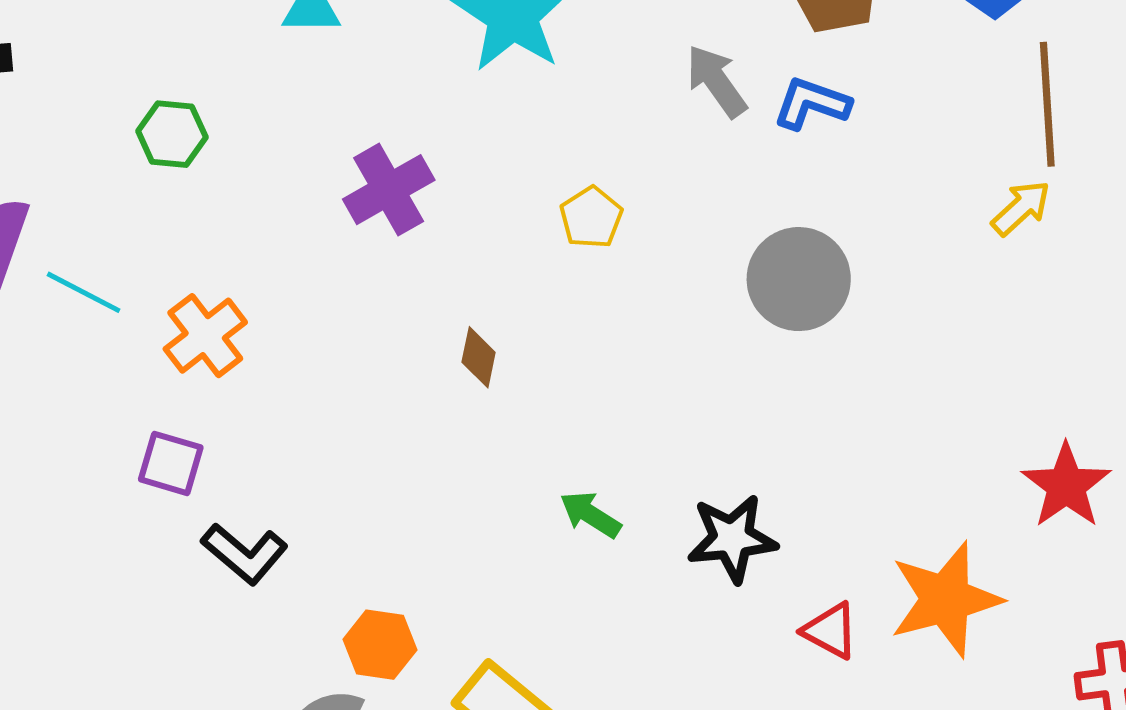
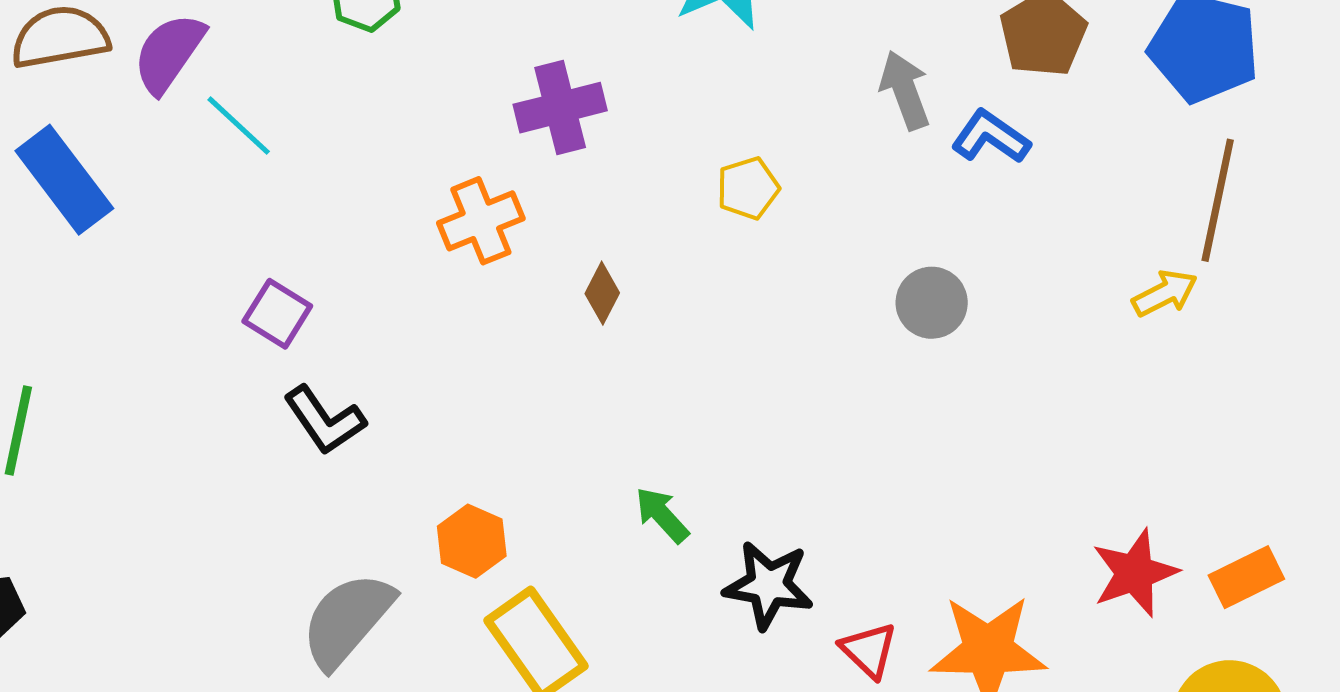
gray circle: (799, 279) -> (932, 303), size x0.7
orange cross: (205, 336) -> (481, 221), moved
green arrow: (590, 515) -> (662, 515), moved
black star: (732, 538) -> (769, 585), moved
orange hexagon: (380, 645) -> (472, 541), moved

